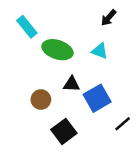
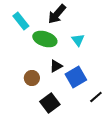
black arrow: (109, 18) -> (57, 14), moved, size x1.5
cyan triangle: (100, 51) -> (78, 40), turned 32
black triangle: (72, 84) -> (56, 66), turned -32

